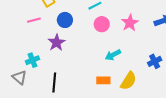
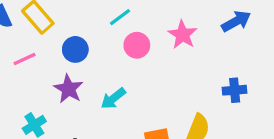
cyan arrow: (113, 55) -> (113, 98), moved
blue cross: (155, 61) -> (235, 90), turned 32

